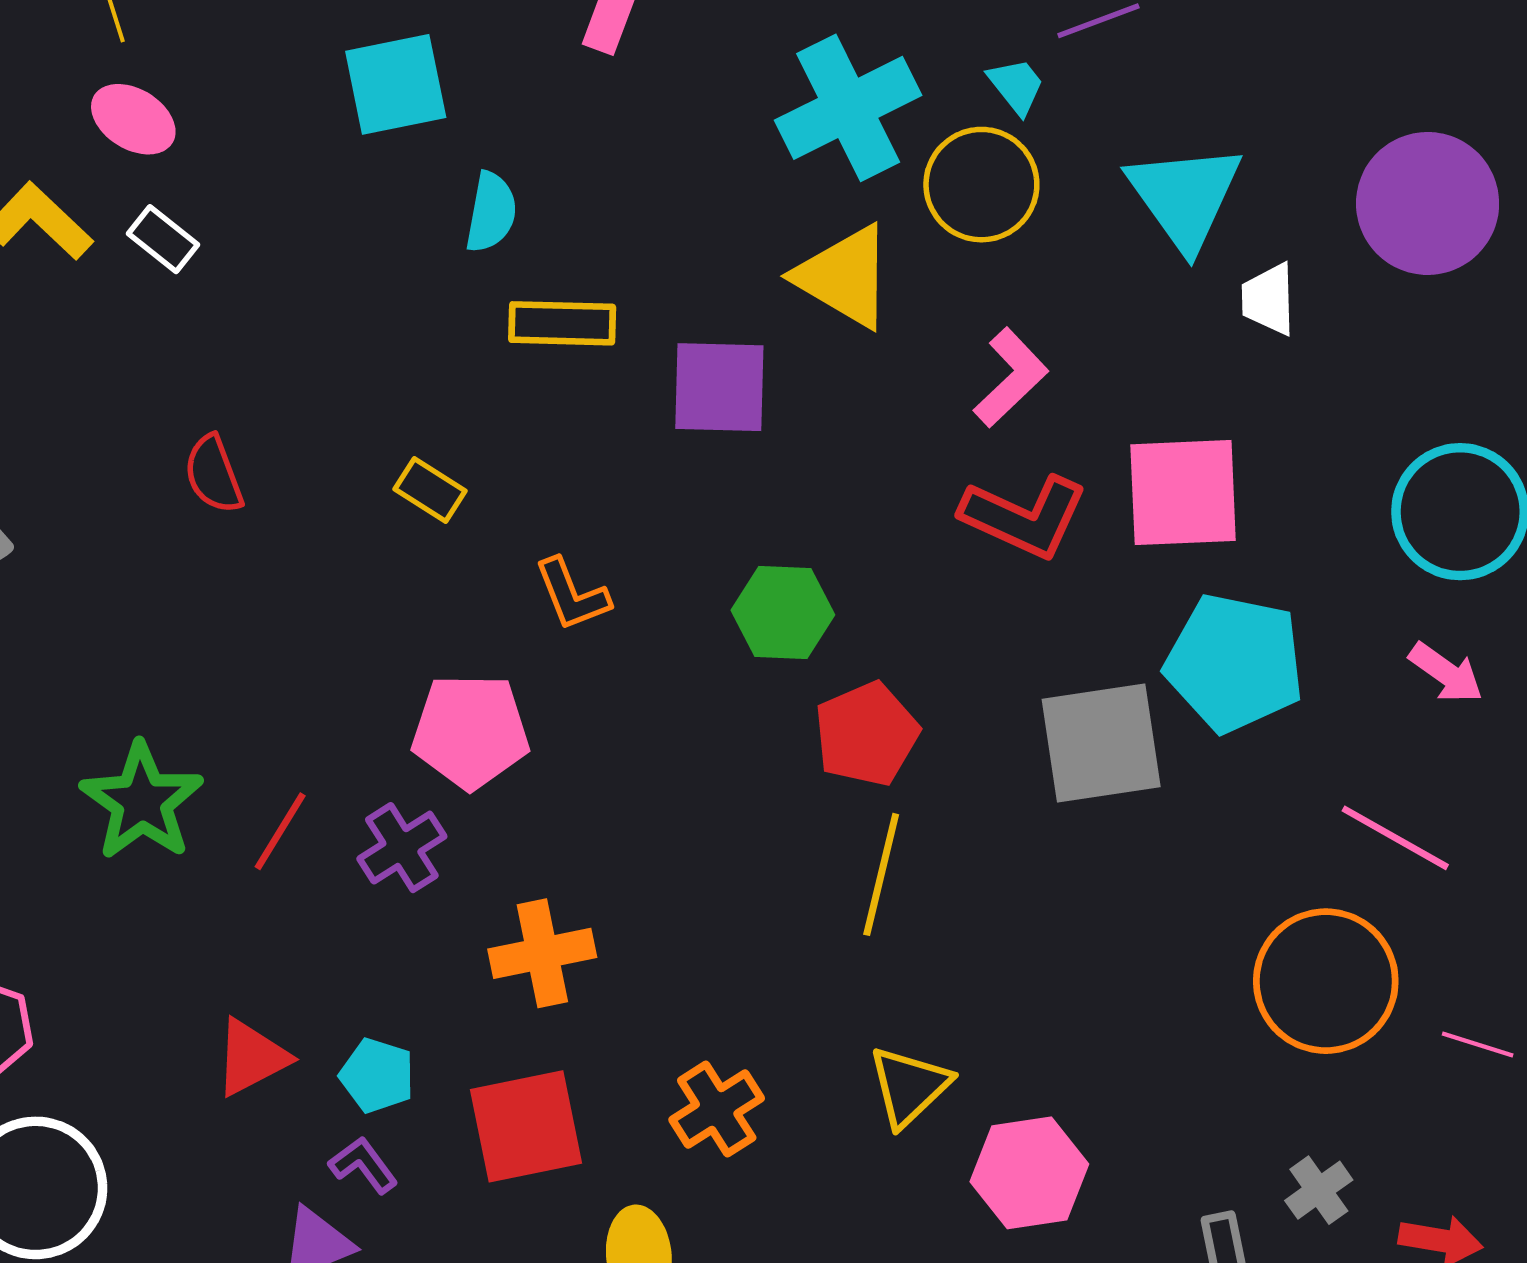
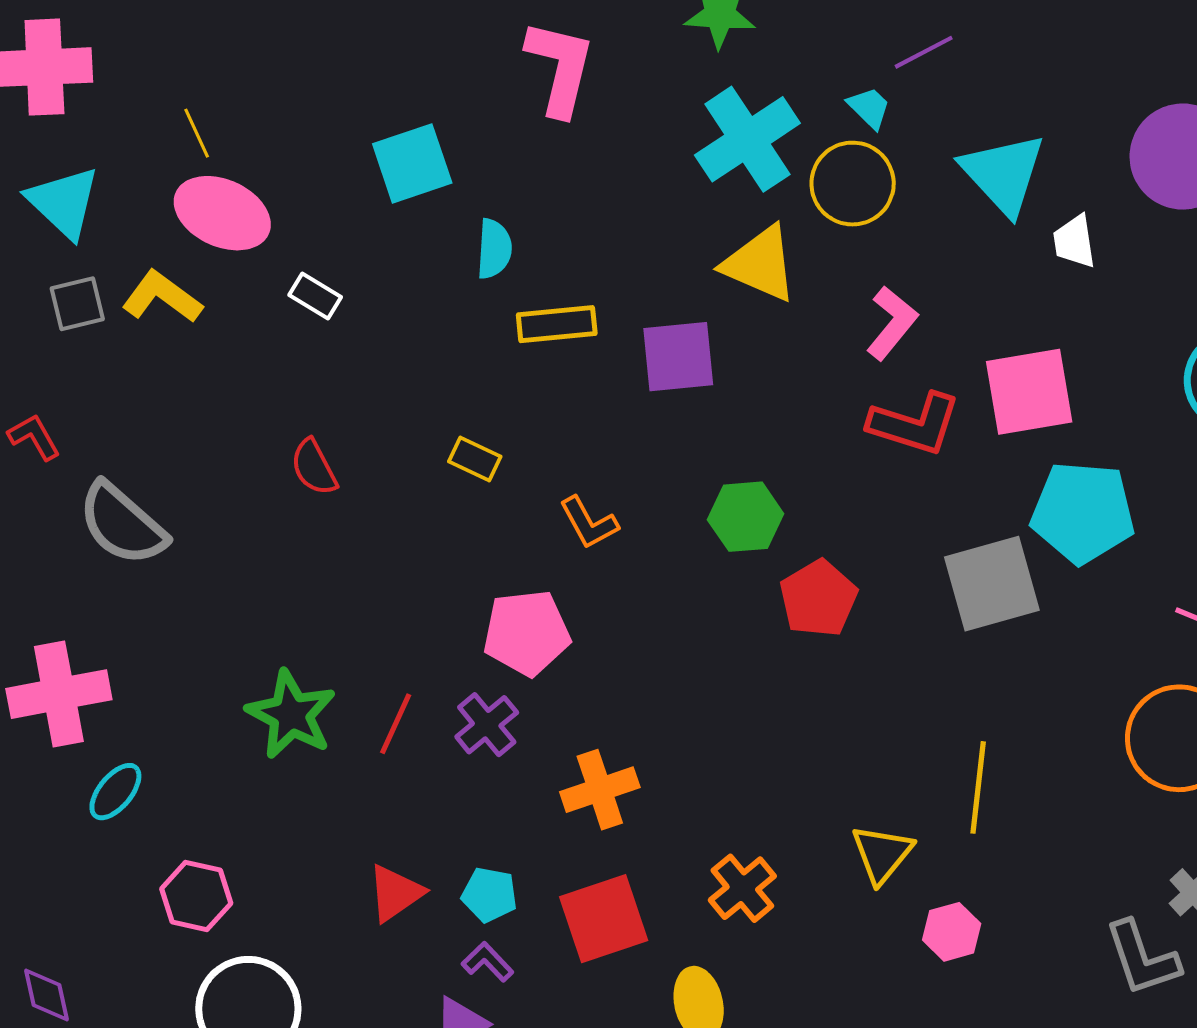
pink ellipse: (133, 119) -> (222, 213), size x1.5
white rectangle: (163, 239) -> (315, 296), moved
yellow line: (881, 874) -> (978, 787), moved
pink hexagon: (1029, 1173) -> (952, 932), moved, size x0.7

